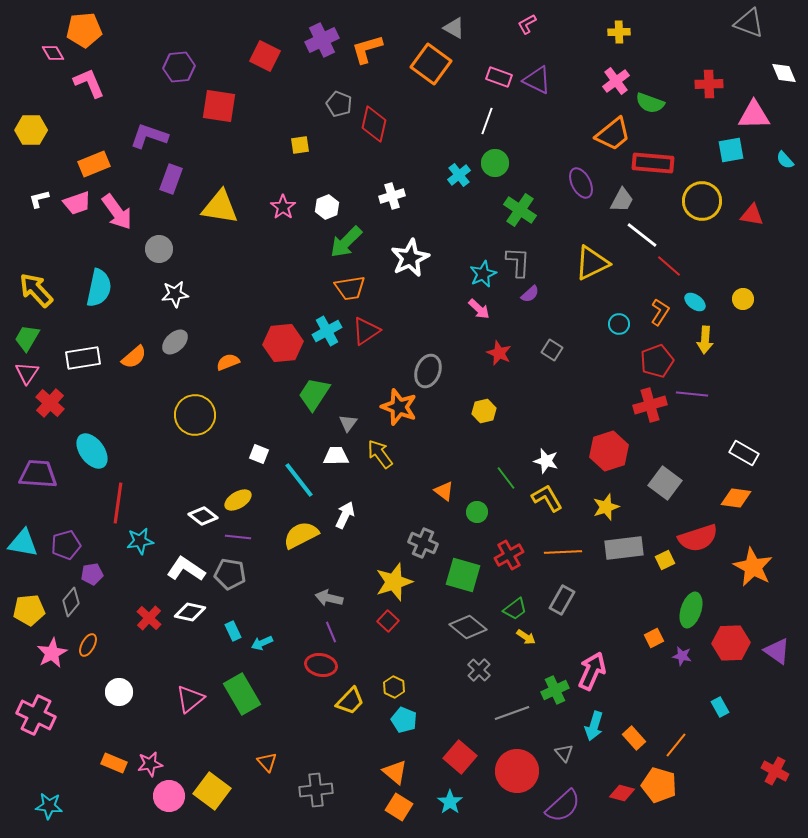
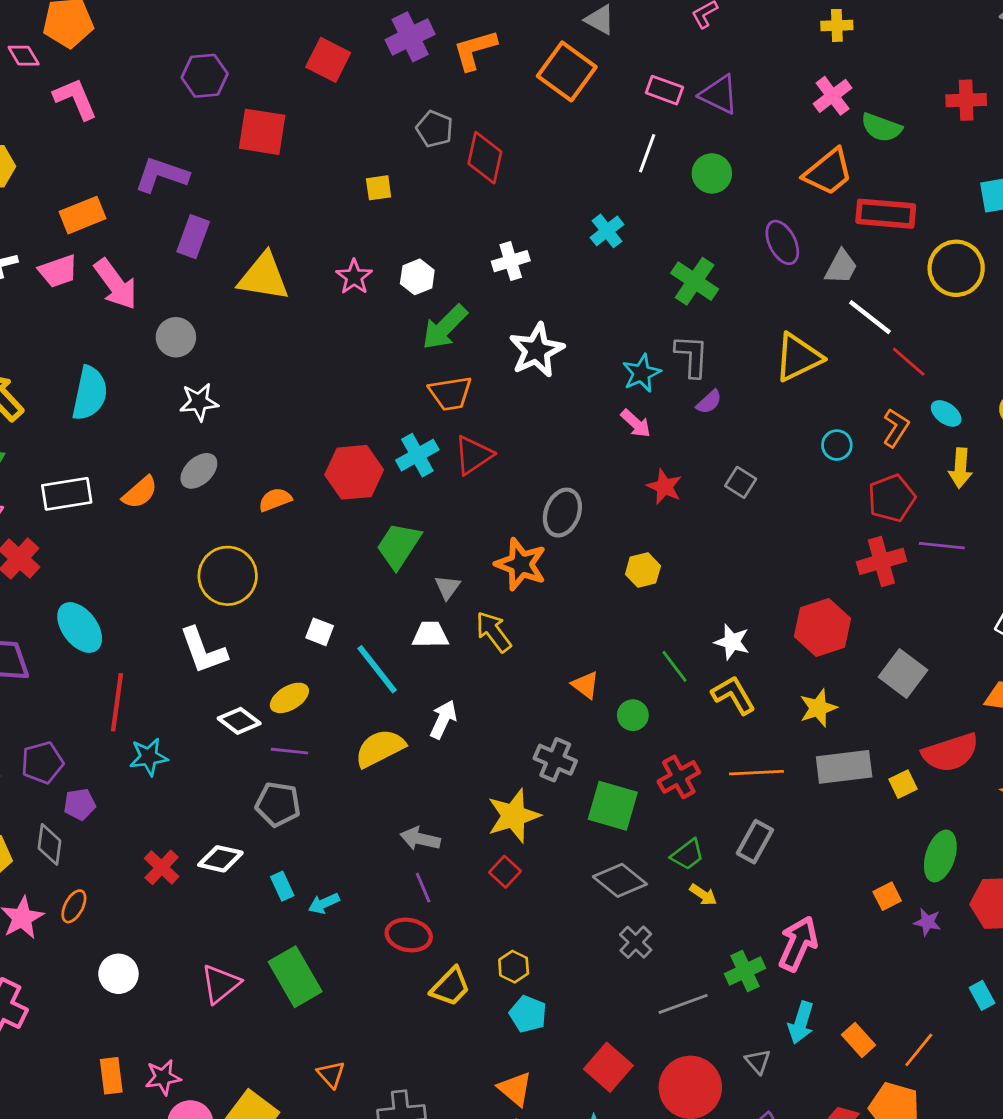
green circle: (495, 163) -> (712, 173), moved
white L-shape: (186, 569) -> (203, 650), moved, turned -144
gray diamond: (71, 602) -> (49, 844), turned -32
orange rectangle: (114, 763) -> (111, 1076), turned 60

